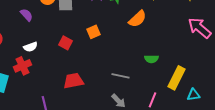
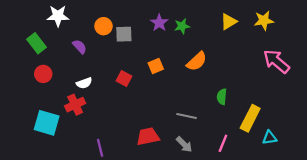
orange semicircle: (138, 19) -> (197, 61), moved
green semicircle: (152, 59) -> (222, 97), turned 96
red trapezoid: (74, 81) -> (148, 136), moved

